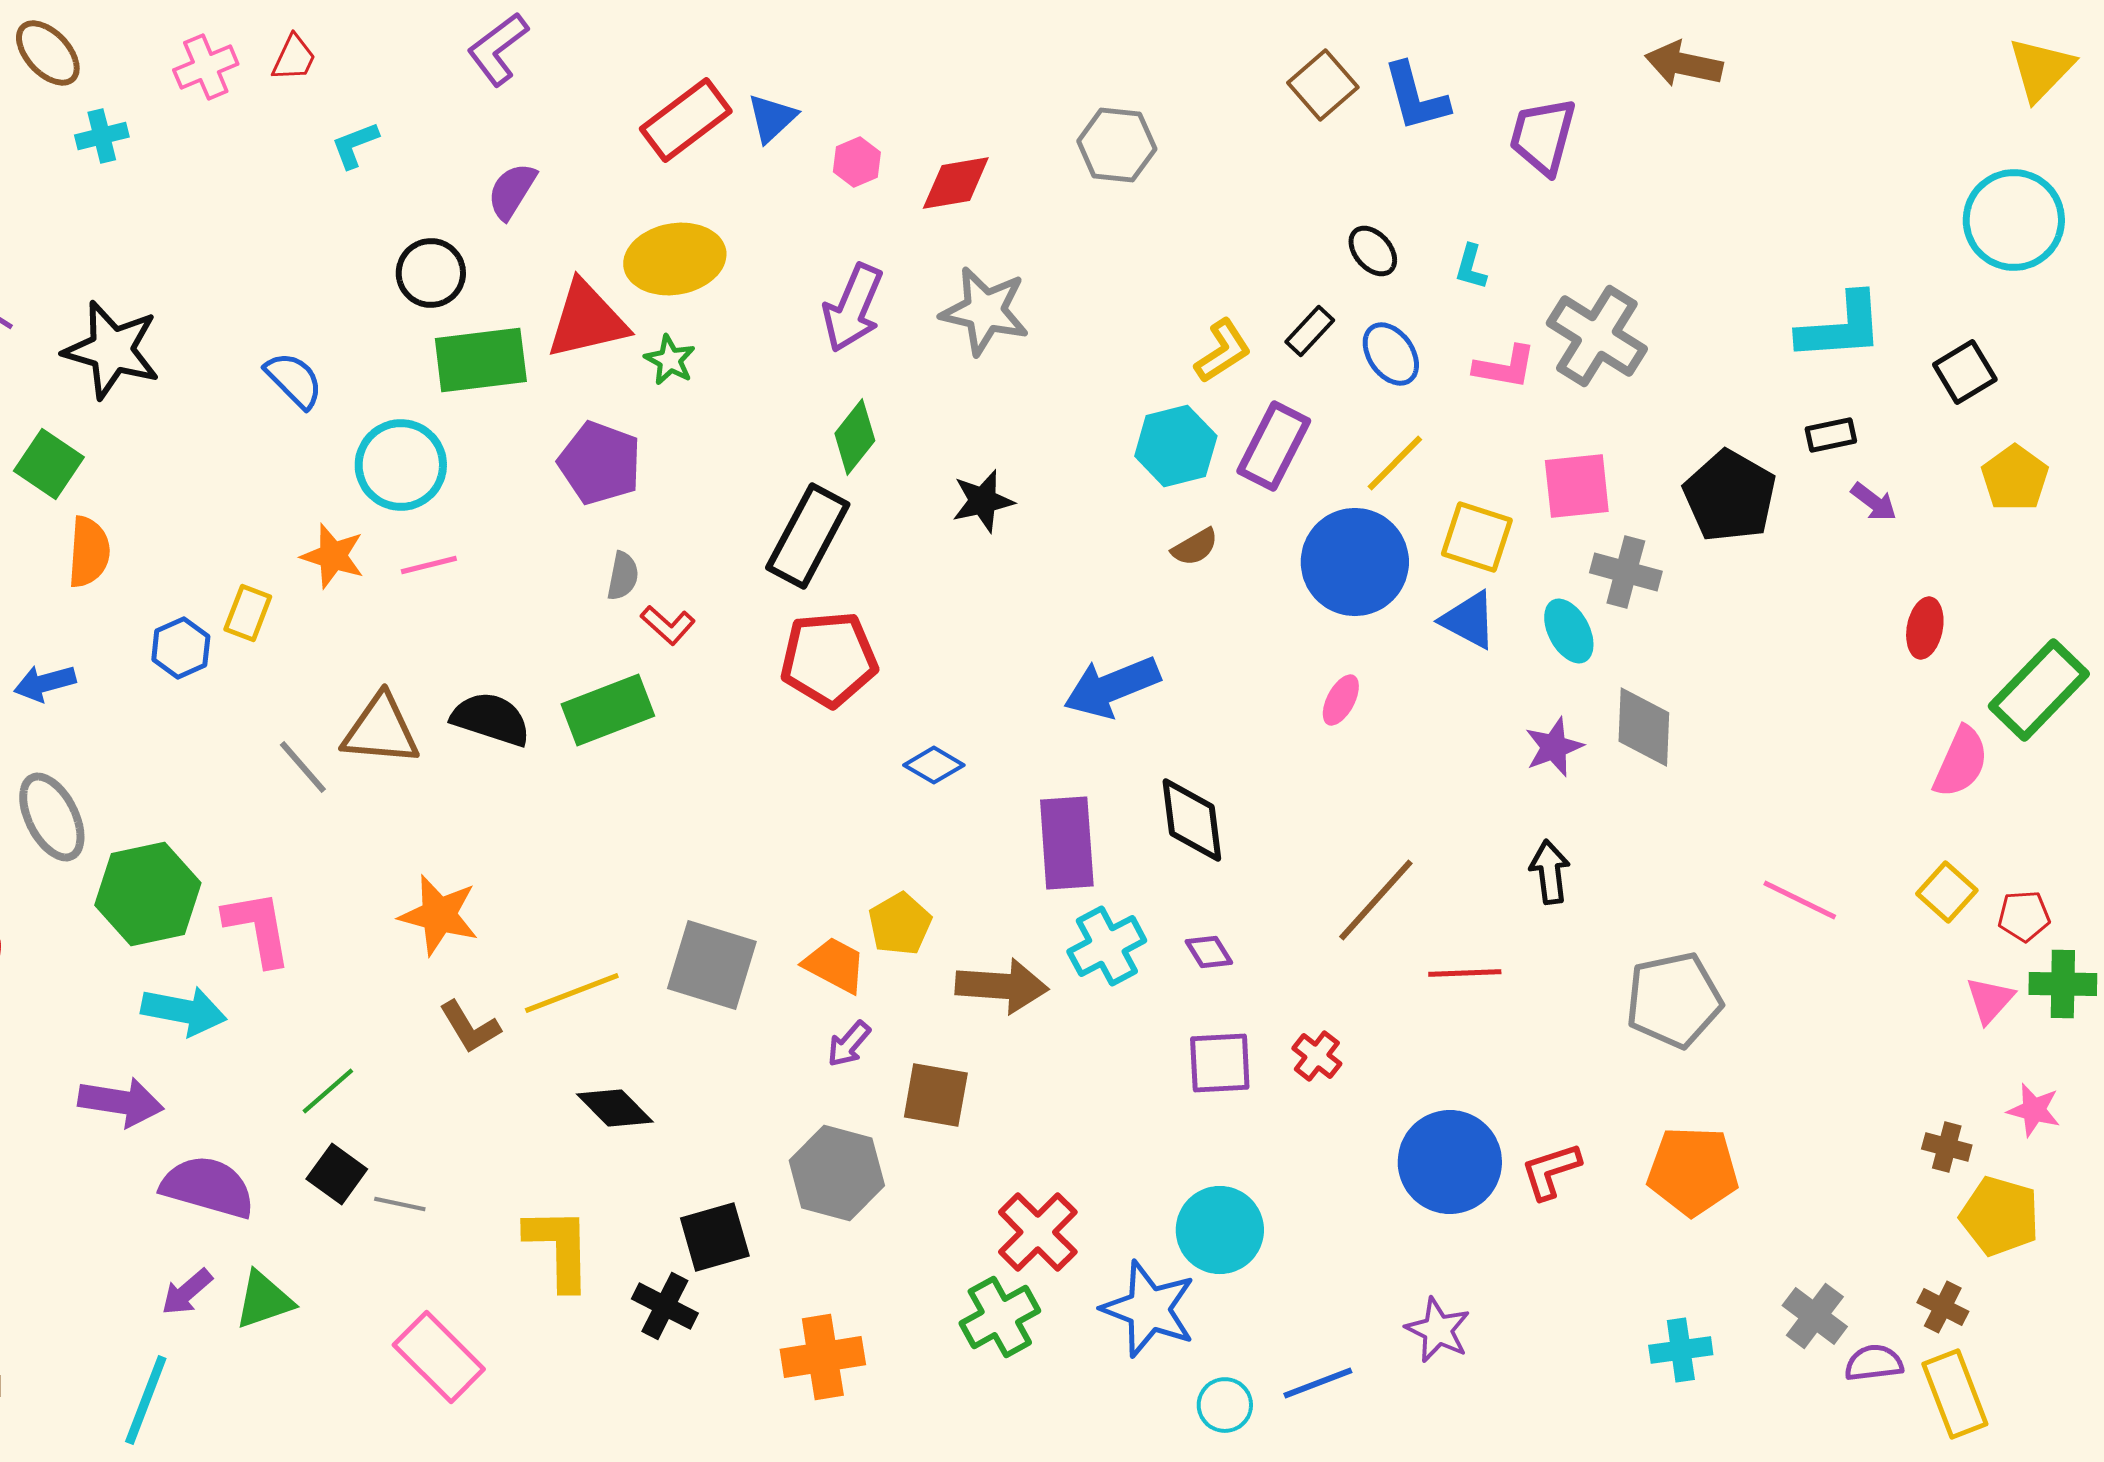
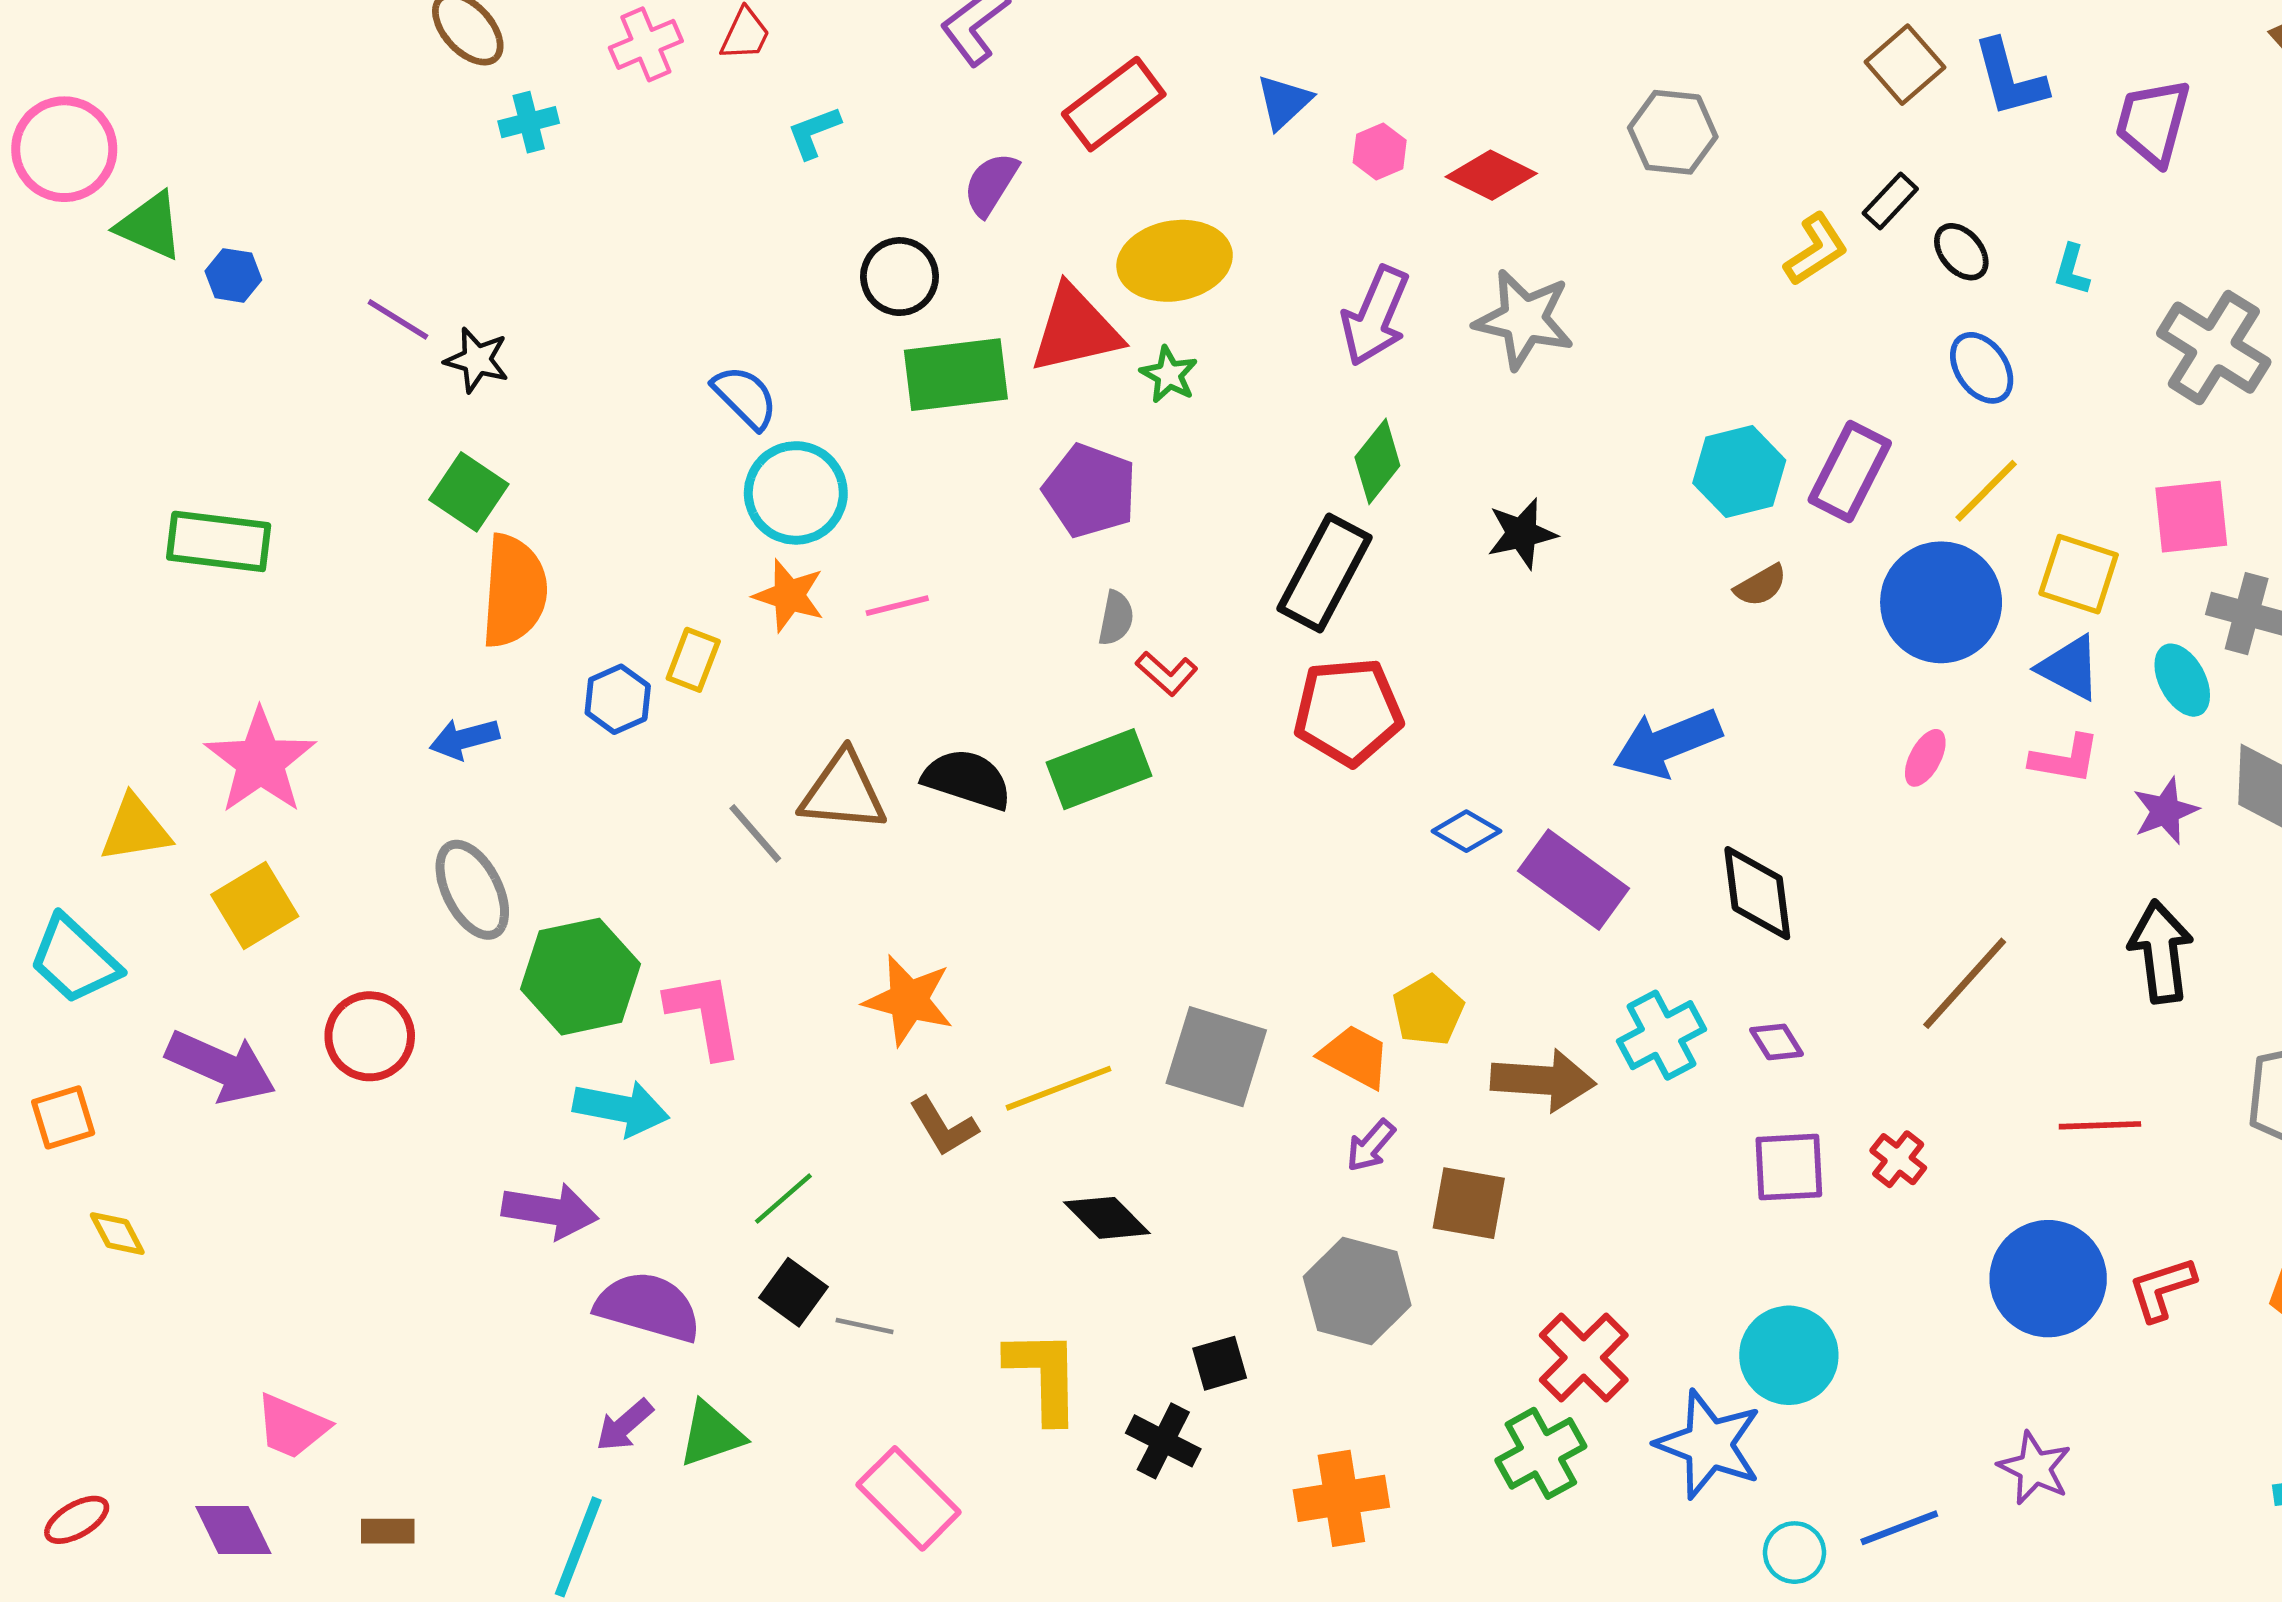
red rectangle: (686, 120) -> (1114, 104), moved
red diamond: (956, 183) -> (1491, 175), turned 36
black rectangle: (1310, 331) -> (1890, 201), moved
black star: (112, 350) -> (477, 360), moved, size x0.6
yellow L-shape: (1223, 351) -> (1816, 249), moved
pink L-shape: (1505, 367) -> (2065, 759), moved
cyan circle: (401, 465) -> (796, 493), moved
orange semicircle: (89, 552) -> (514, 591), size x1.4
purple rectangle: (1067, 843) -> (1574, 880), moved, turned -50
black arrow: (1550, 872) -> (2161, 952), size x1.4
red line: (1465, 973) -> (2100, 1125), moved
black square: (715, 1237) -> (1220, 1363), size x0.7

